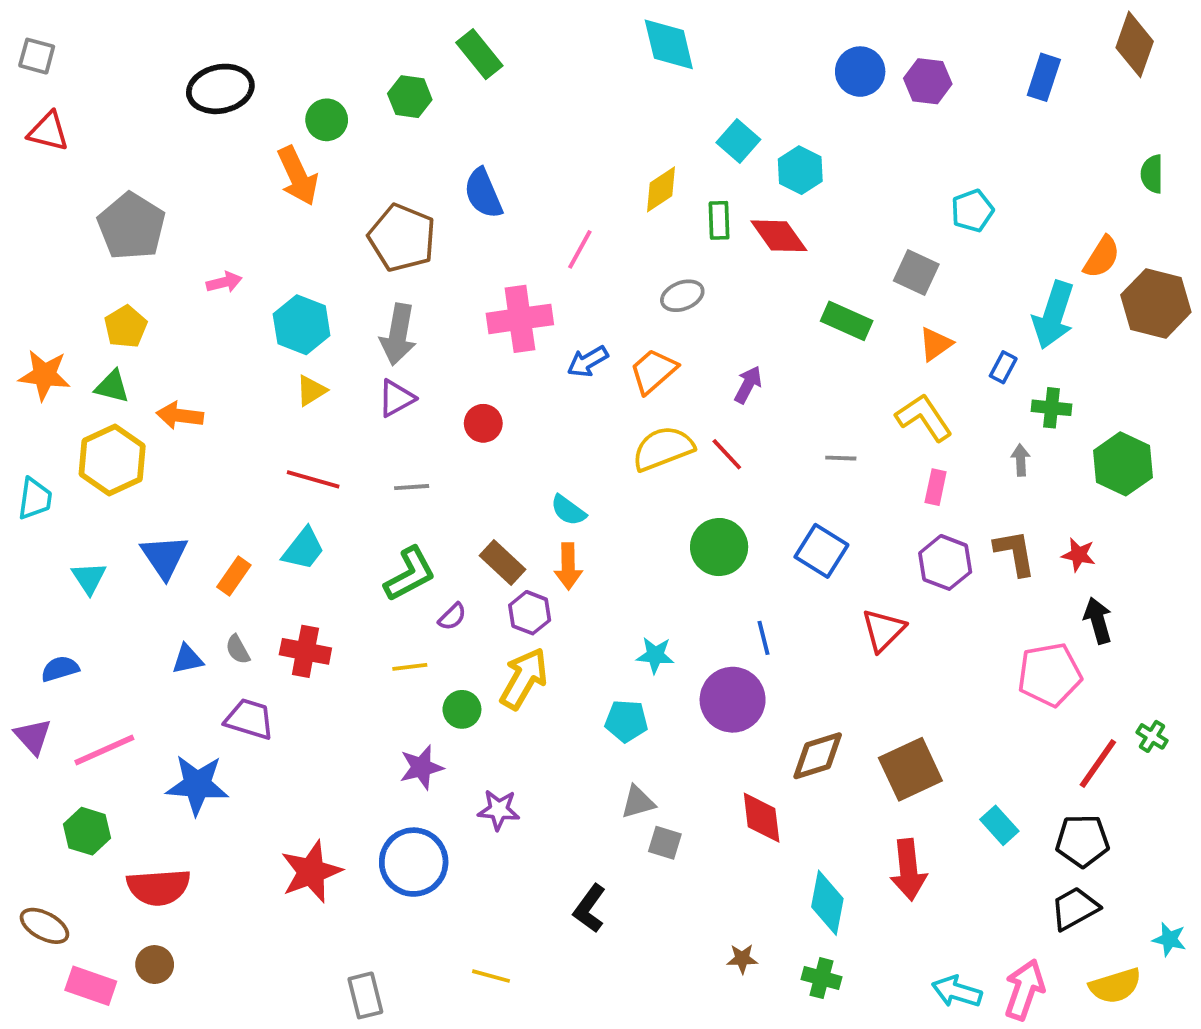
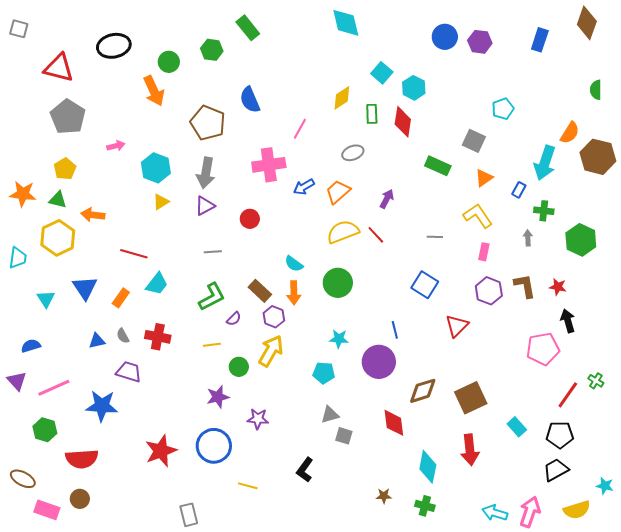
red triangle: (48, 131) -> (59, 68), moved, size x1.4
red diamond: (779, 236) -> (403, 122), turned 44
red line: (313, 479) -> (134, 254), moved
green circle: (719, 547) -> (338, 283), moved
yellow line: (491, 976) -> (248, 486), moved

